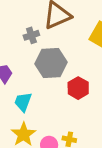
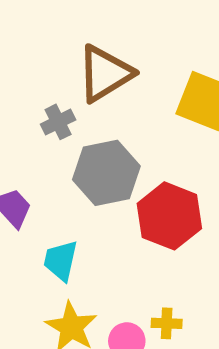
red hexagon: (78, 88) -> (169, 216), size x1.4

